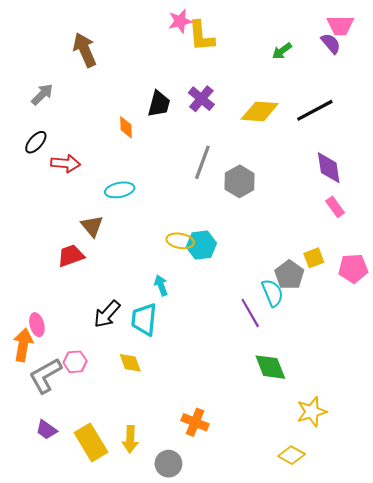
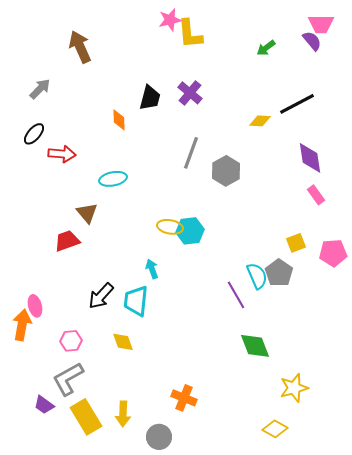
yellow diamond: (260, 111) -> (260, 121), moved, size x0.6
gray pentagon: (289, 275) -> (279, 273), moved
gray L-shape: (45, 376) -> (68, 379), moved

